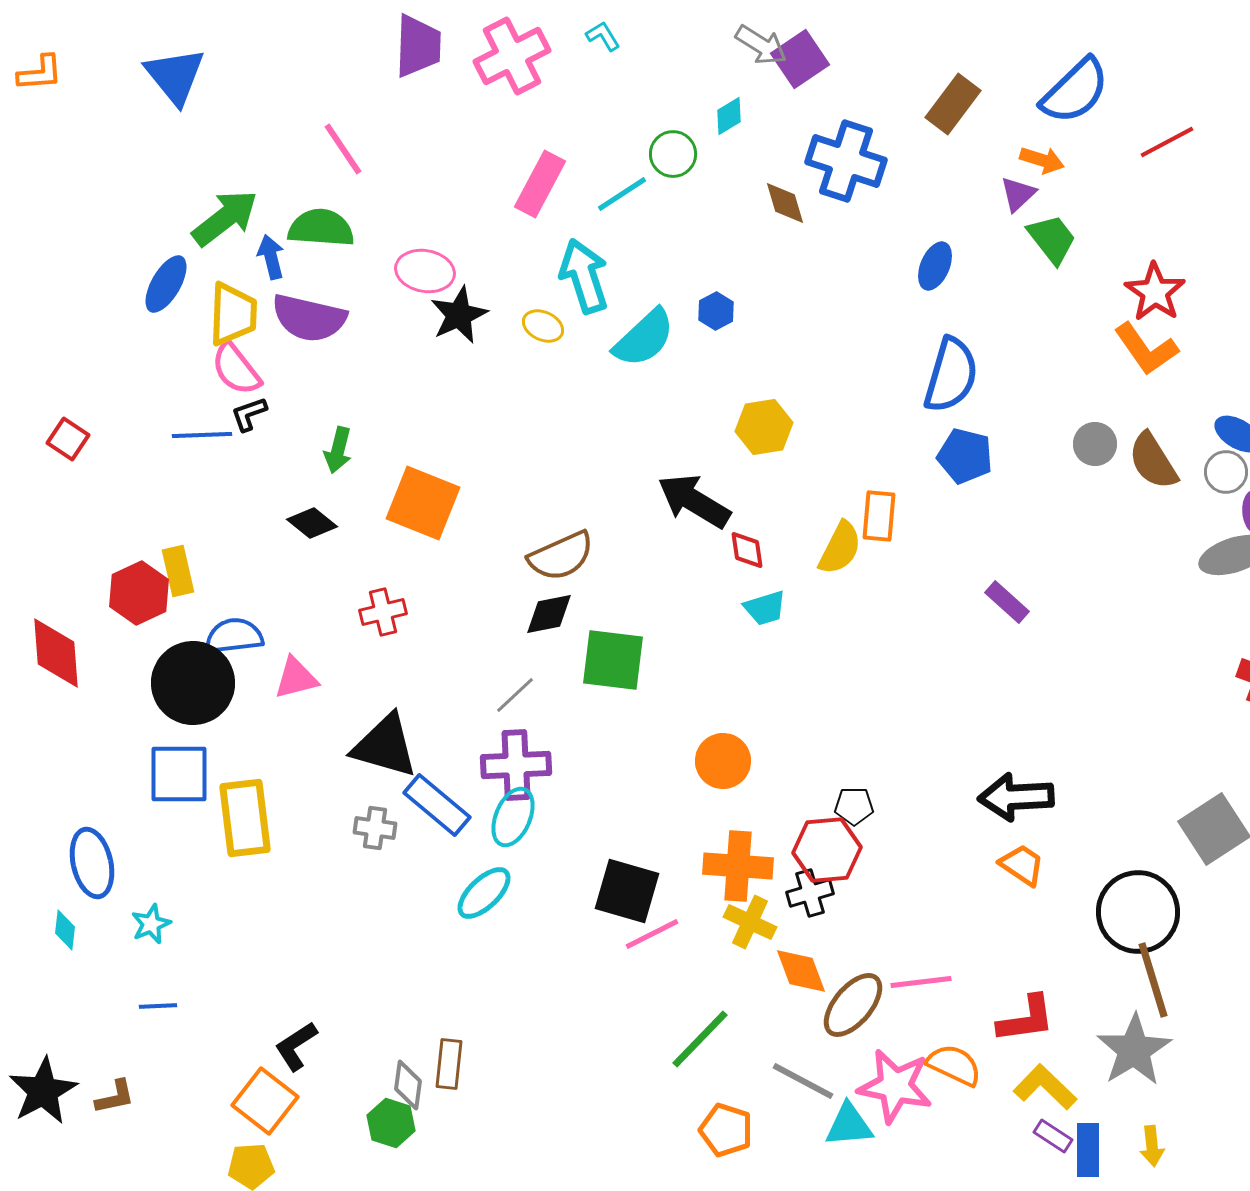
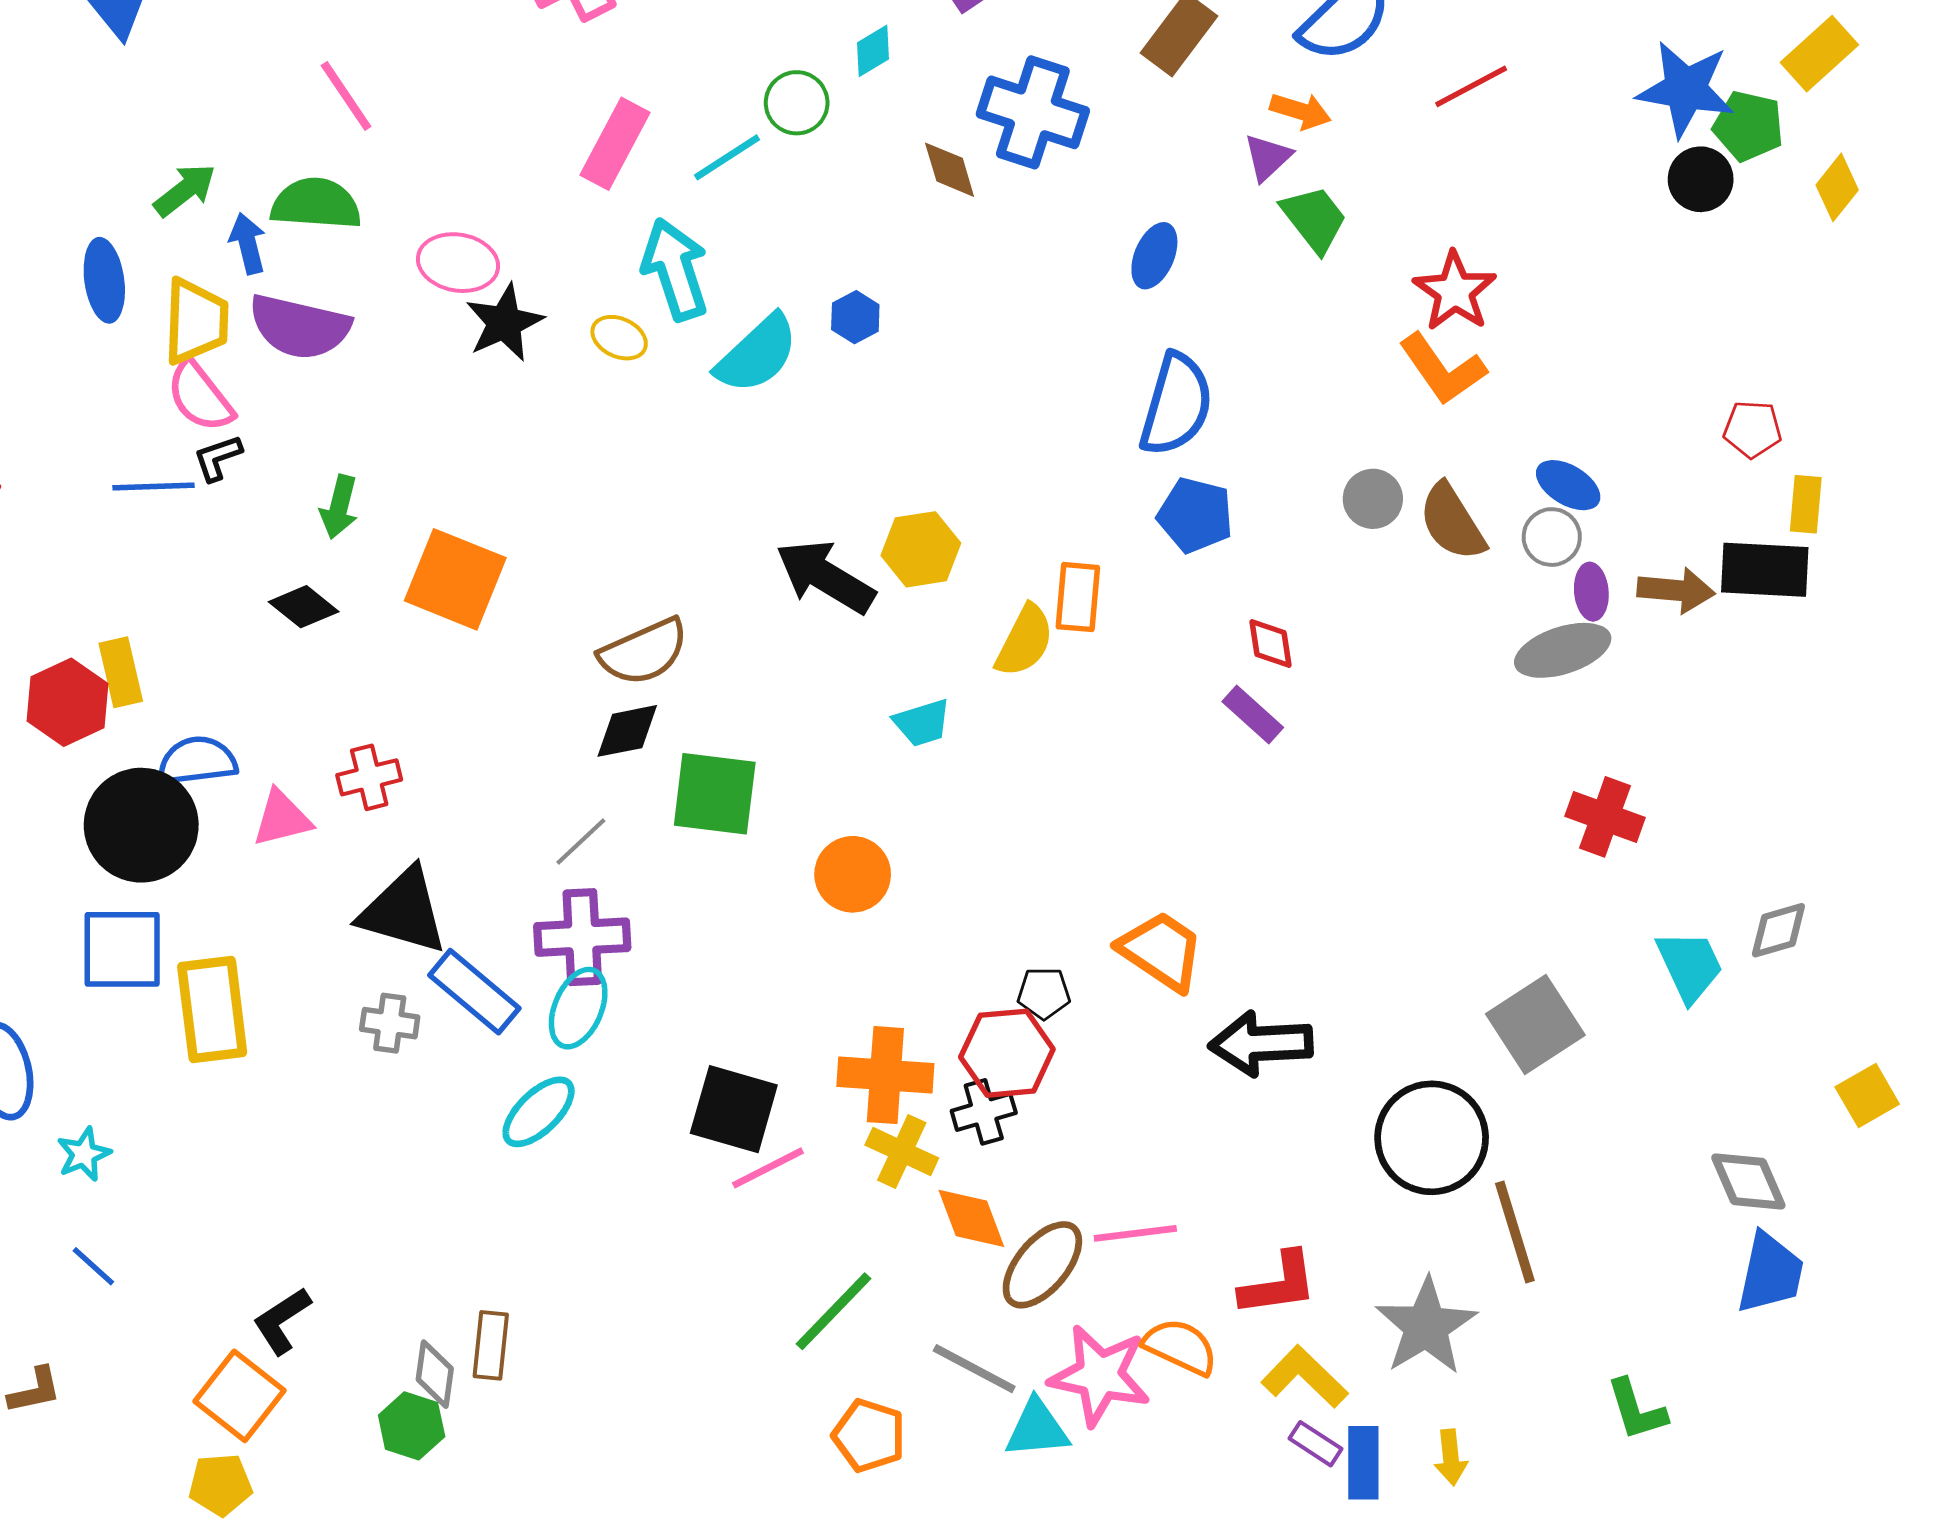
green arrow: (225, 218) -> (185, 190), size x0.7
blue ellipse: (166, 284) -> (104, 280), turned -38
yellow hexagon: (764, 427) -> (921, 549), moved
red diamond: (747, 550) -> (1270, 644), moved
red cross: (383, 612) -> (369, 777), moved
orange circle: (723, 761) -> (853, 874), moved
black arrow: (1016, 797) -> (1261, 1044), moved
orange trapezoid: (1022, 865) -> (1161, 951), moved, size x1.4
brown line: (1153, 980) -> (1515, 1232), moved
blue line: (158, 1006) -> (93, 1266), turned 45

